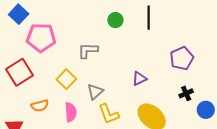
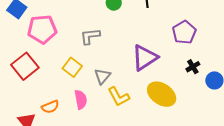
purple triangle: (139, 79) -> (145, 58), size x1.8
orange semicircle: (40, 106) -> (50, 107), moved

